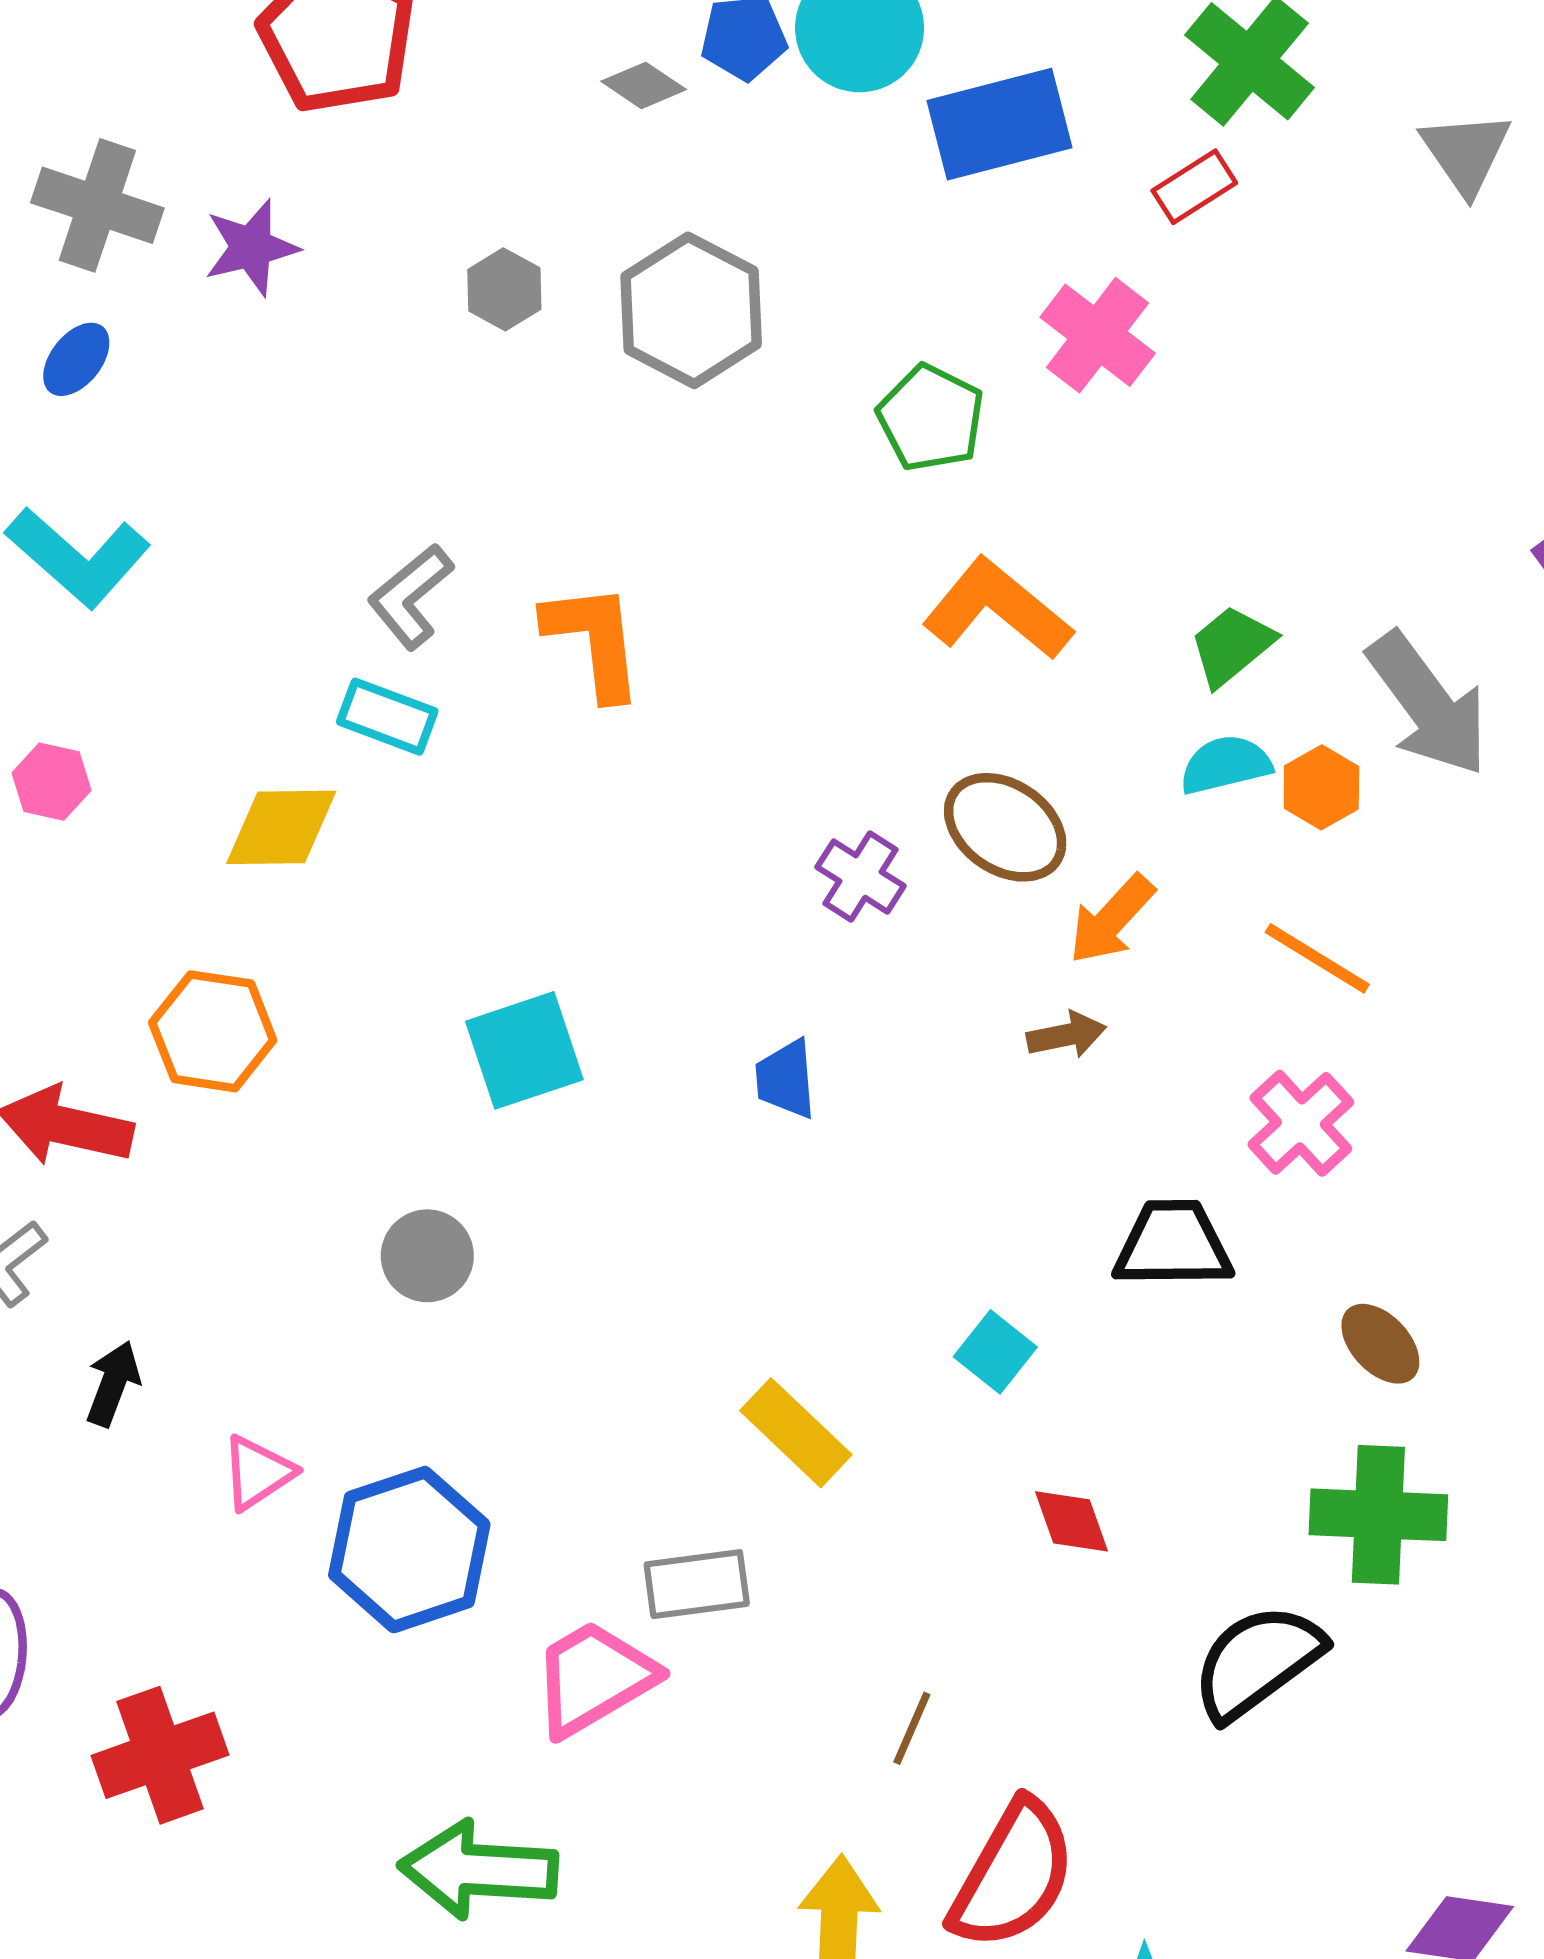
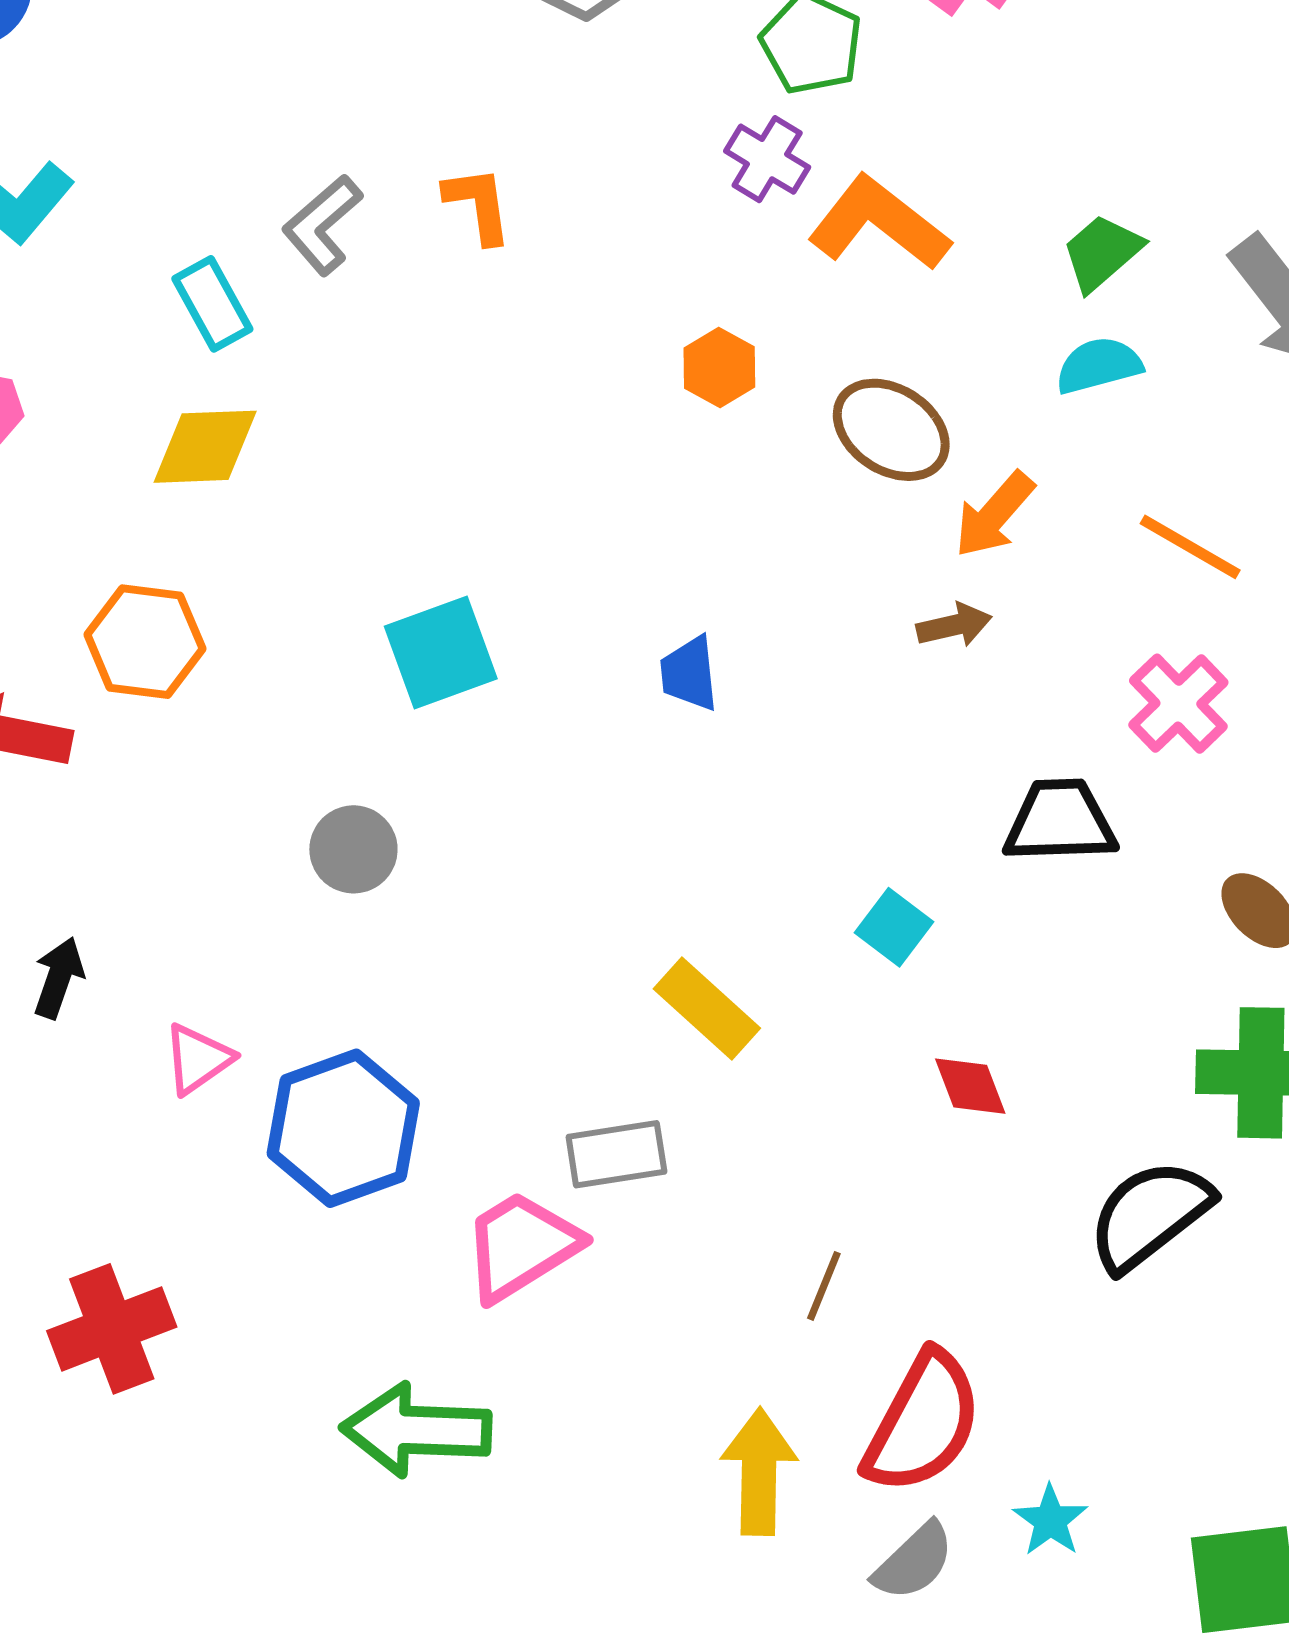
orange L-shape: (594, 640) -> (478, 205), moved, size x0.7
cyan rectangle: (387, 717) -> (212, 304), moved, turned 42
orange hexagon: (1321, 787) -> (719, 367), moved
purple cross: (860, 877) -> (767, 159), moved

